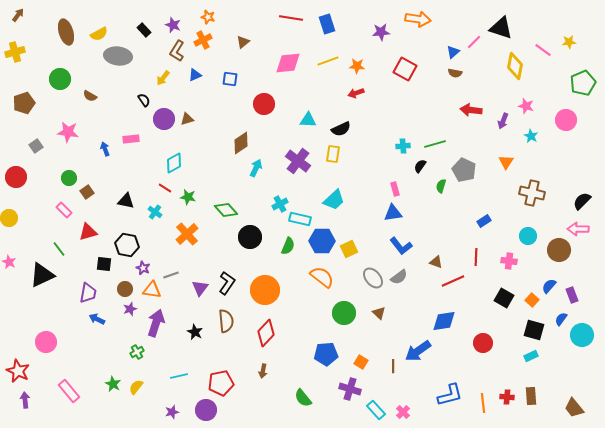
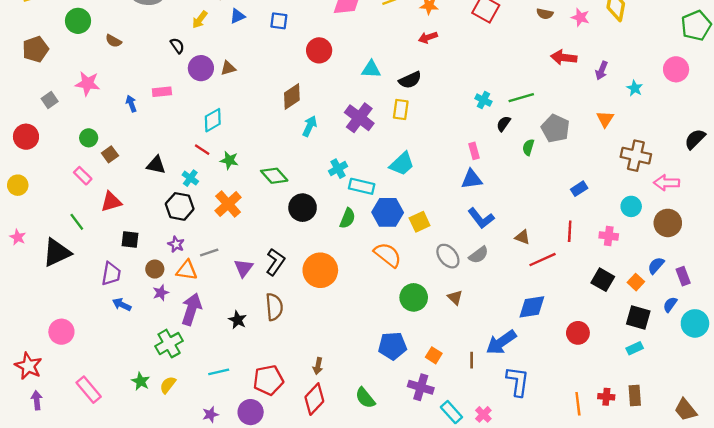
pink star: (526, 106) -> (580, 17), moved
cyan cross: (403, 146) -> (483, 100), turned 32
black semicircle: (582, 201) -> (695, 139), moved
pink arrow: (578, 229) -> (667, 183), moved
black hexagon: (127, 245) -> (180, 206), moved
red diamond: (266, 333) -> (314, 399), moved
green cross: (137, 352) -> (169, 344), size x1.6
blue L-shape: (450, 395) -> (518, 381), moved, turned -68

